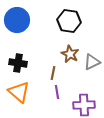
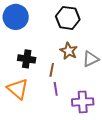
black cross: (18, 63) -> (27, 59), moved

